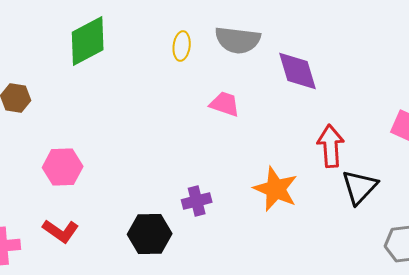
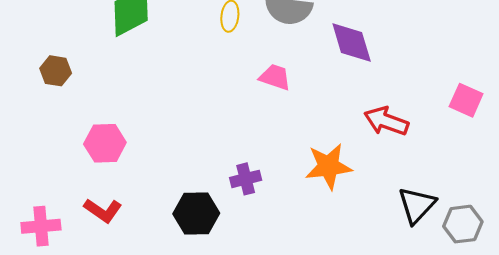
red arrow: (331, 146) -> (386, 121), turned -66
black triangle: (360, 187) -> (417, 205), moved
orange star: (276, 189) -> (329, 166), turned -30

